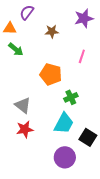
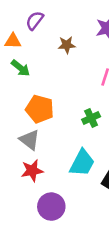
orange pentagon: (51, 74) -> (40, 109), moved
green cross: (71, 97) -> (91, 118), moved
purple circle: (65, 157) -> (51, 207), moved

